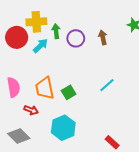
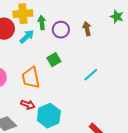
green square: (69, 92) -> (54, 60), moved
red arrow: (31, 110) -> (28, 105), moved

